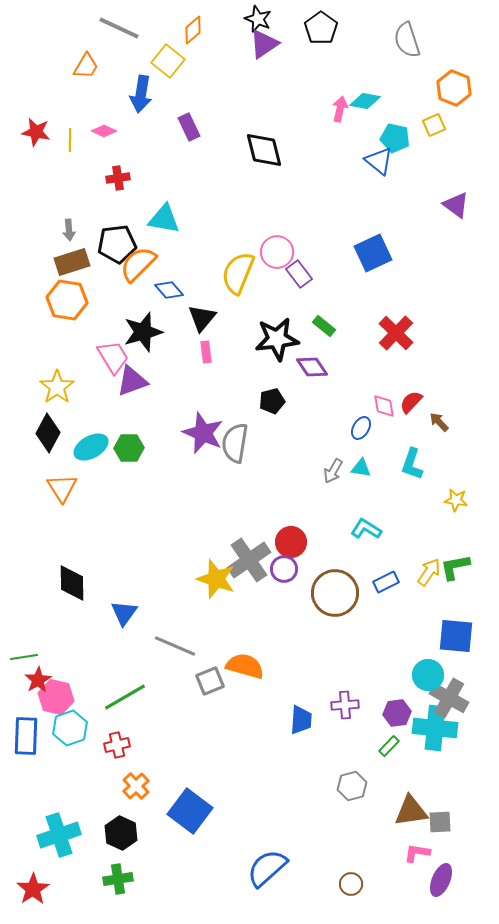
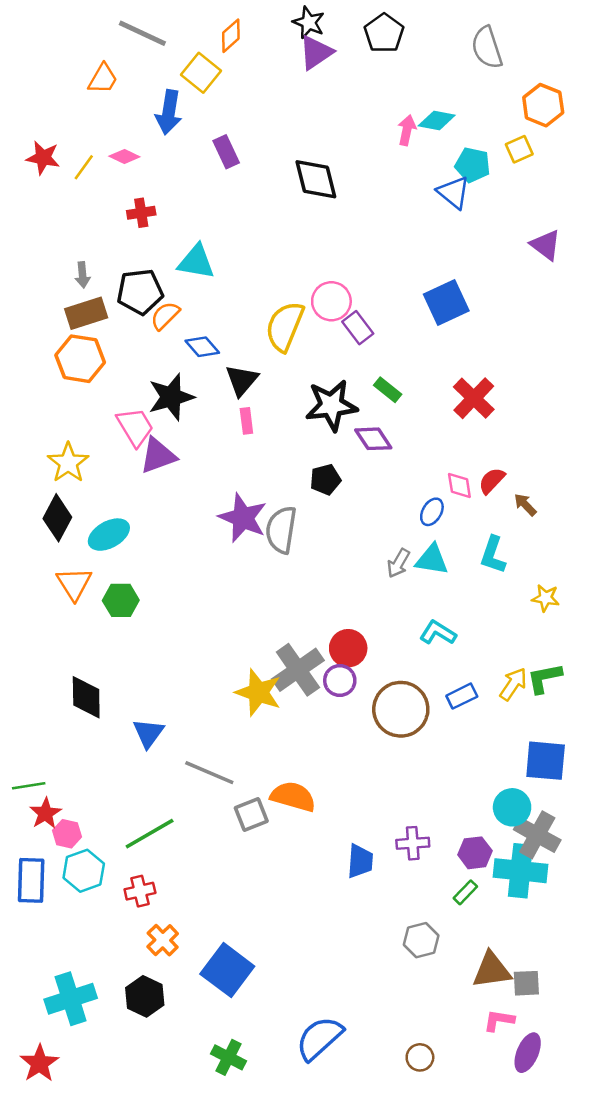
yellow line: (70, 140) -> (84, 167), turned 35
orange semicircle: (138, 264) -> (165, 316), size x0.7
green hexagon: (129, 448) -> (121, 600), moved
cyan triangle: (361, 468) -> (432, 560), size x1.4
pink hexagon: (56, 697) -> (67, 834), size x0.7
green cross: (118, 879) -> (229, 1057), moved, turned 36

